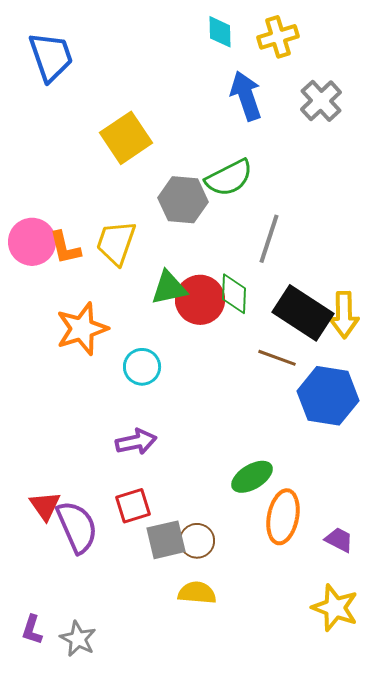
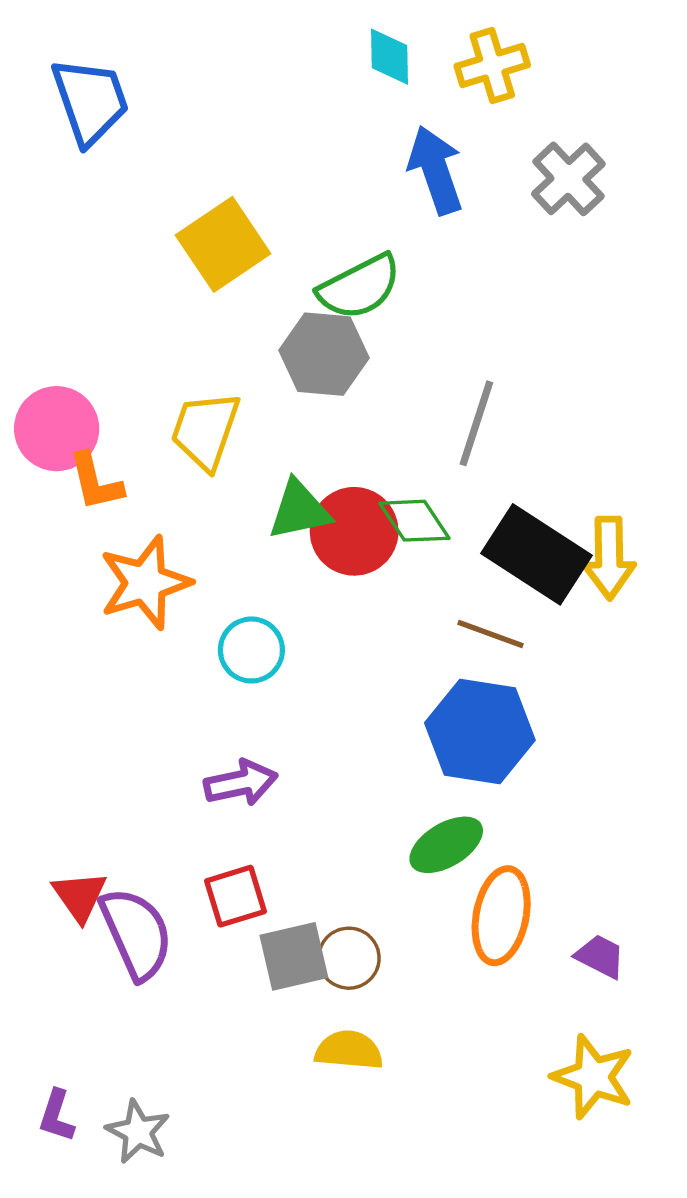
green semicircle: (229, 178) -> (359, 287), moved
orange L-shape: (65, 248) -> (96, 482), moved
green diamond: (234, 294) -> (414, 521), turned -36
blue hexagon: (328, 396) -> (480, 731), moved

